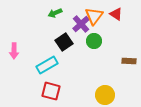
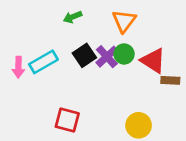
red triangle: (116, 14) -> (153, 61), moved, size x1.5
purple cross: (81, 24) -> (107, 57), moved
cyan rectangle: (47, 65) -> (43, 62), moved

